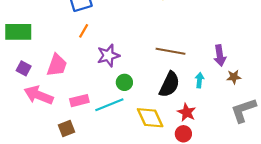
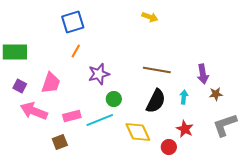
red star: (187, 112) -> (185, 129), moved

